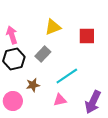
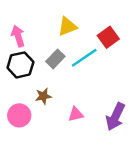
red square: (87, 36) -> (108, 37), turned -36
cyan line: (67, 76) -> (84, 58), moved

